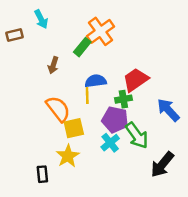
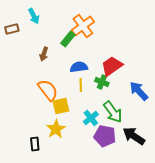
yellow line: (87, 95) -> (81, 85), moved
green cross: (123, 99) -> (102, 82), turned 32
purple pentagon: (115, 120) -> (105, 136), moved
black arrow: (162, 164) -> (134, 136), turned 85

